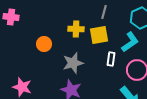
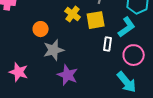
yellow cross: (76, 29) -> (73, 14), turned 35
gray star: (73, 63) -> (54, 50), moved

